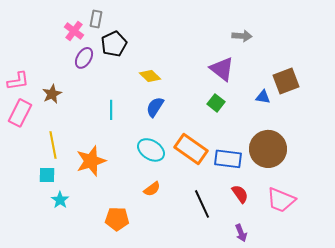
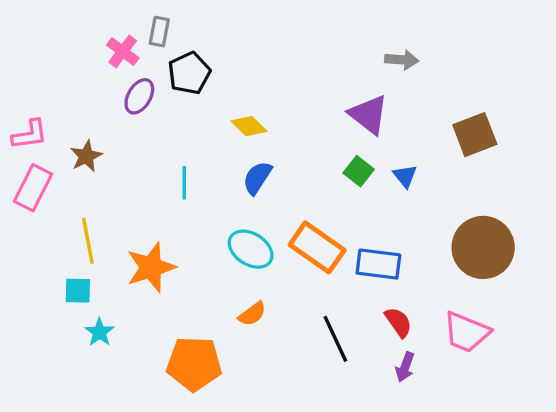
blue triangle: (263, 97) -> (405, 176), moved, turned 42
brown circle: (268, 149) -> (483, 247), moved
orange pentagon: (117, 219) -> (194, 364), size x1.4
purple arrow: (241, 233) -> (405, 367), moved, turned 42

